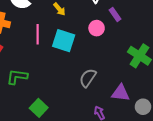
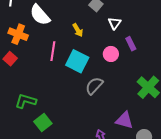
green L-shape: (17, 77) -> (26, 101), moved
gray semicircle: (88, 78) -> (94, 86), moved

